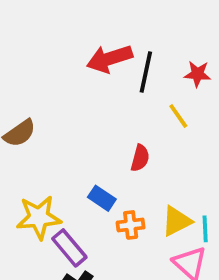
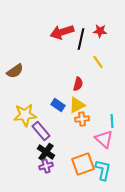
red star: (197, 74) -> (100, 31), moved
yellow triangle: (176, 221) -> (77, 105), moved
orange cross: (131, 225) -> (82, 119), moved

